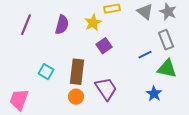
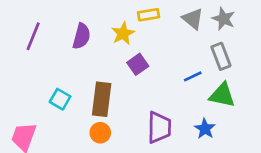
purple trapezoid: (106, 89) -> (159, 127), moved, turned 35

